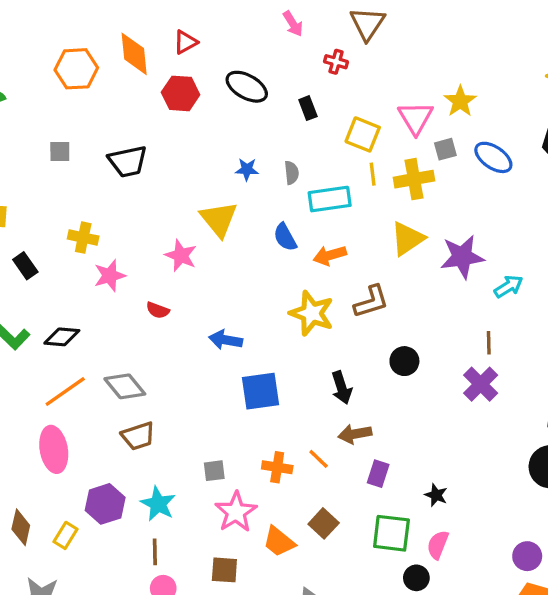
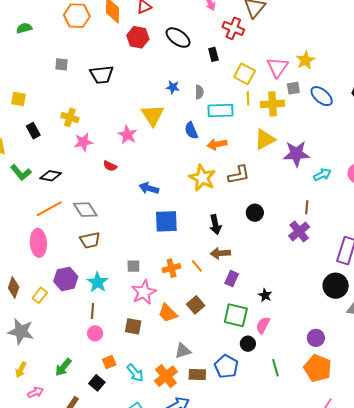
red cross: (336, 62) -> (233, 28), size x1.5
orange cross: (277, 467) -> (171, 268), turned -30

